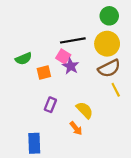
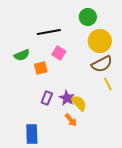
green circle: (109, 16) -> (88, 17), moved
black line: (73, 40) -> (49, 32), moved
purple star: (71, 66) -> (67, 98), moved

